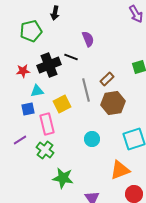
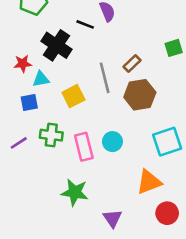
black line: (71, 57) -> (85, 24), moved
black cross: (49, 65) -> (57, 45), turned -35
red star: (23, 71) -> (23, 64), moved
pink rectangle: (47, 124) -> (84, 147), moved
green cross: (45, 150) -> (51, 135), moved, turned -30

